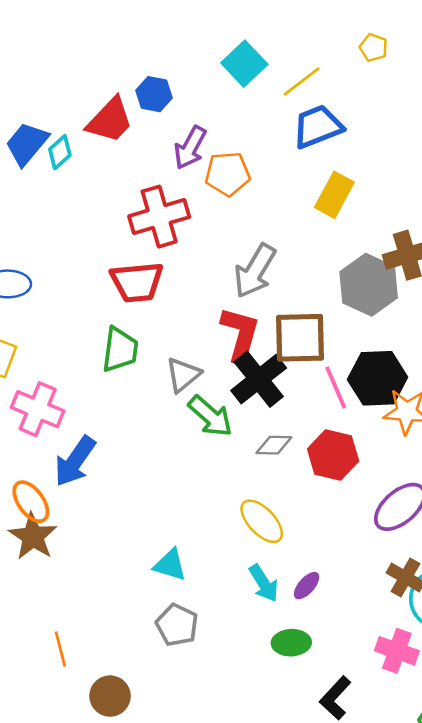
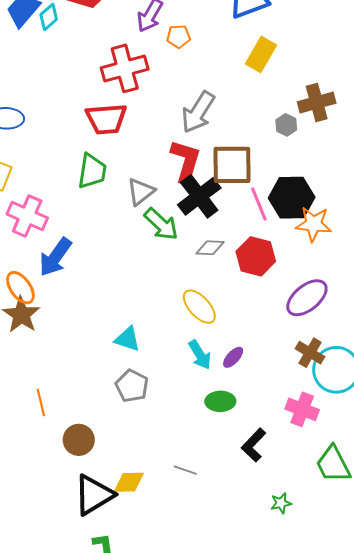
orange pentagon: (228, 174) -> (178, 36), size x0.7
gray hexagon: (369, 285) -> (286, 125), size x0.5

